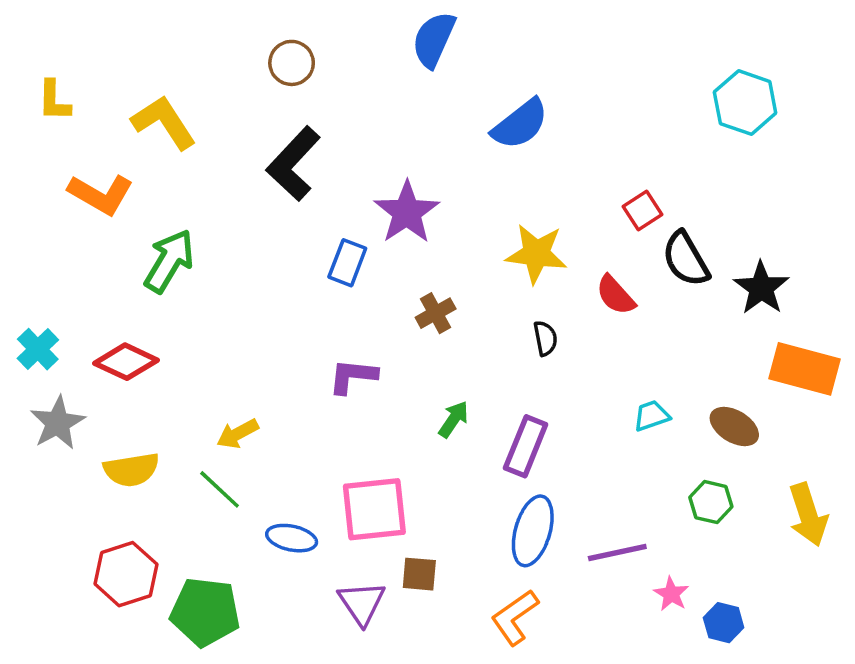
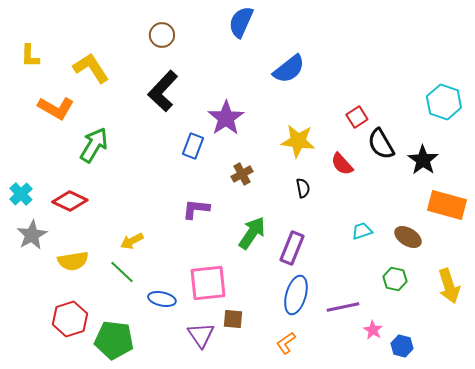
cyan hexagon: (745, 103) -> (444, 102), moved
green arrow: (454, 419) -> (252, 233), size x1.6
orange L-shape: (515, 617) -> (286, 343), size x0.7

